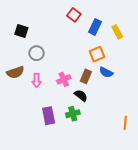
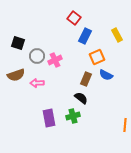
blue rectangle: (95, 27) -> (85, 36), moved
black square: (21, 31) -> (18, 43), moved
pink cross: (64, 79) -> (55, 60), moved
pink arrow: (37, 80) -> (37, 83), turned 88

